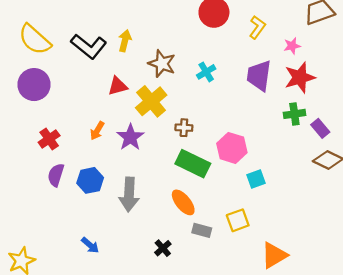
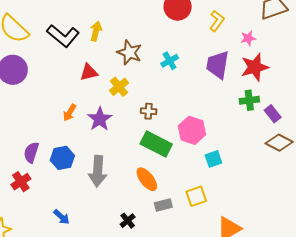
yellow cross: (151, 101) -> (119, 87), size x0.7
red cross: (49, 139) -> (21, 182), moved
gray rectangle: (202, 230) -> (163, 205), turned -30

